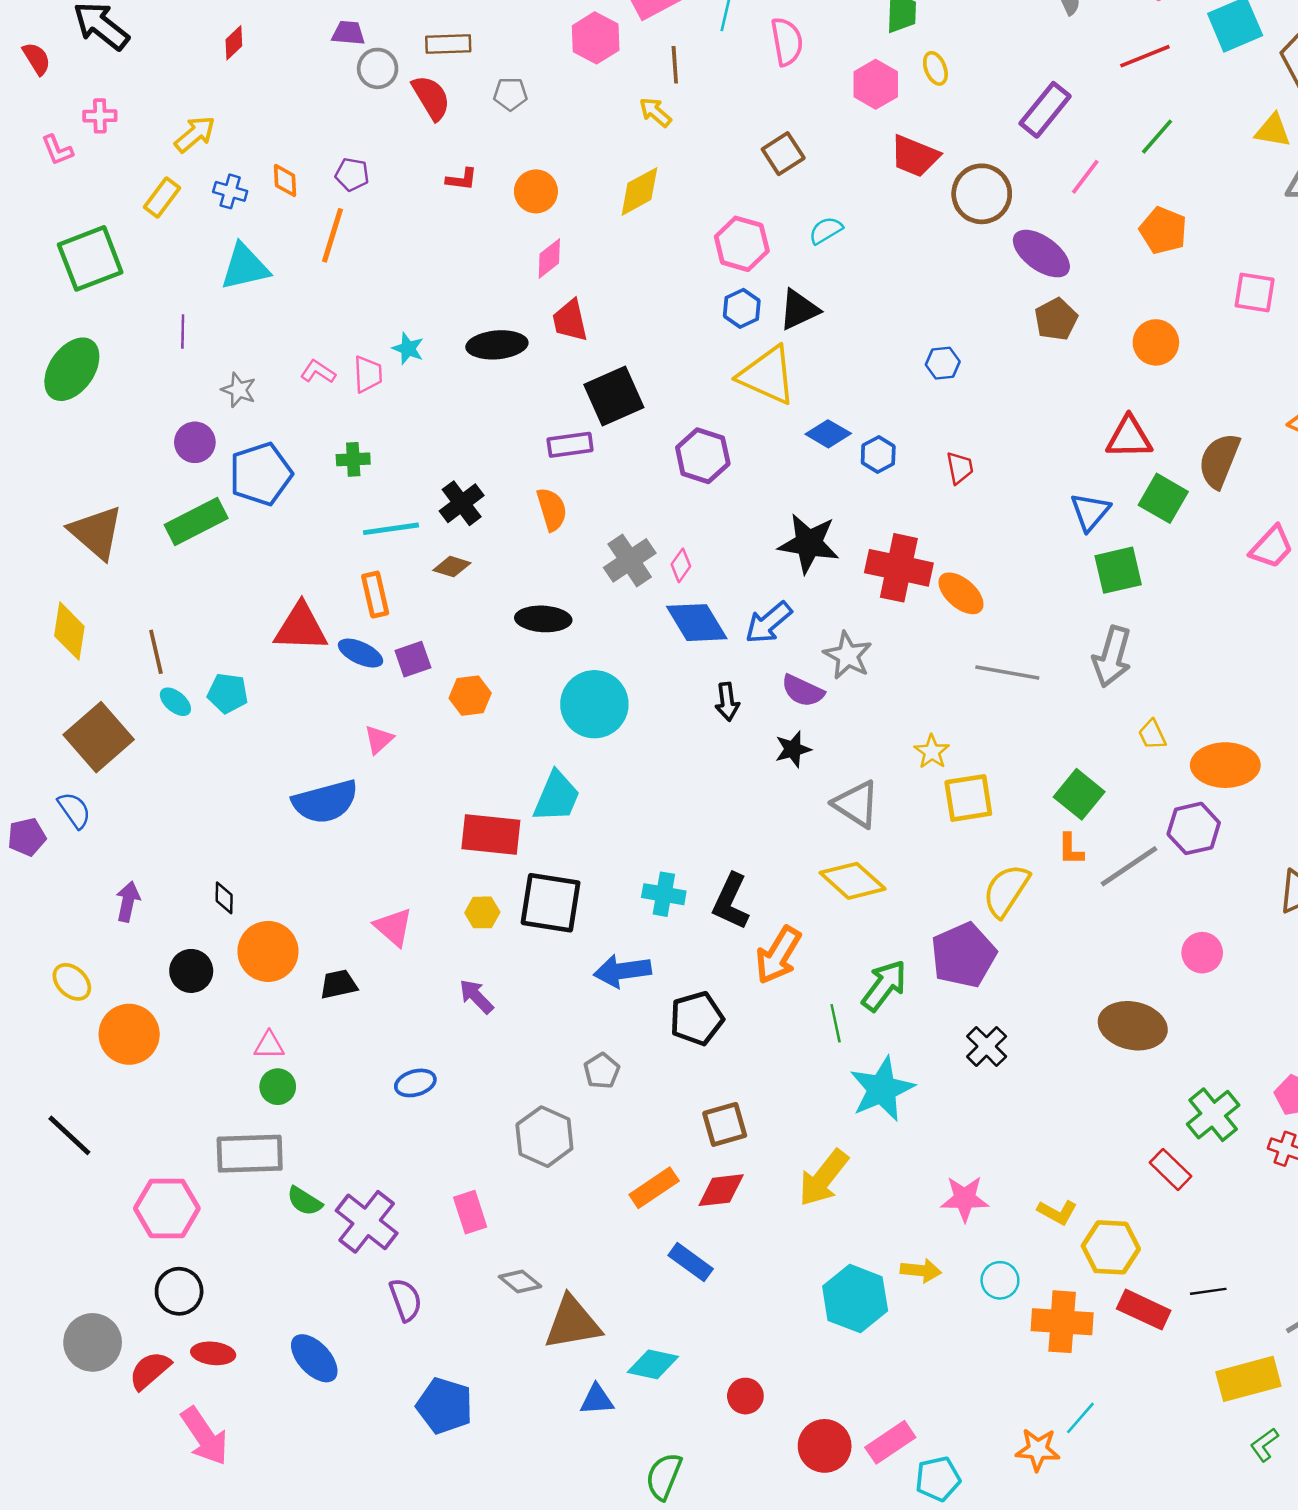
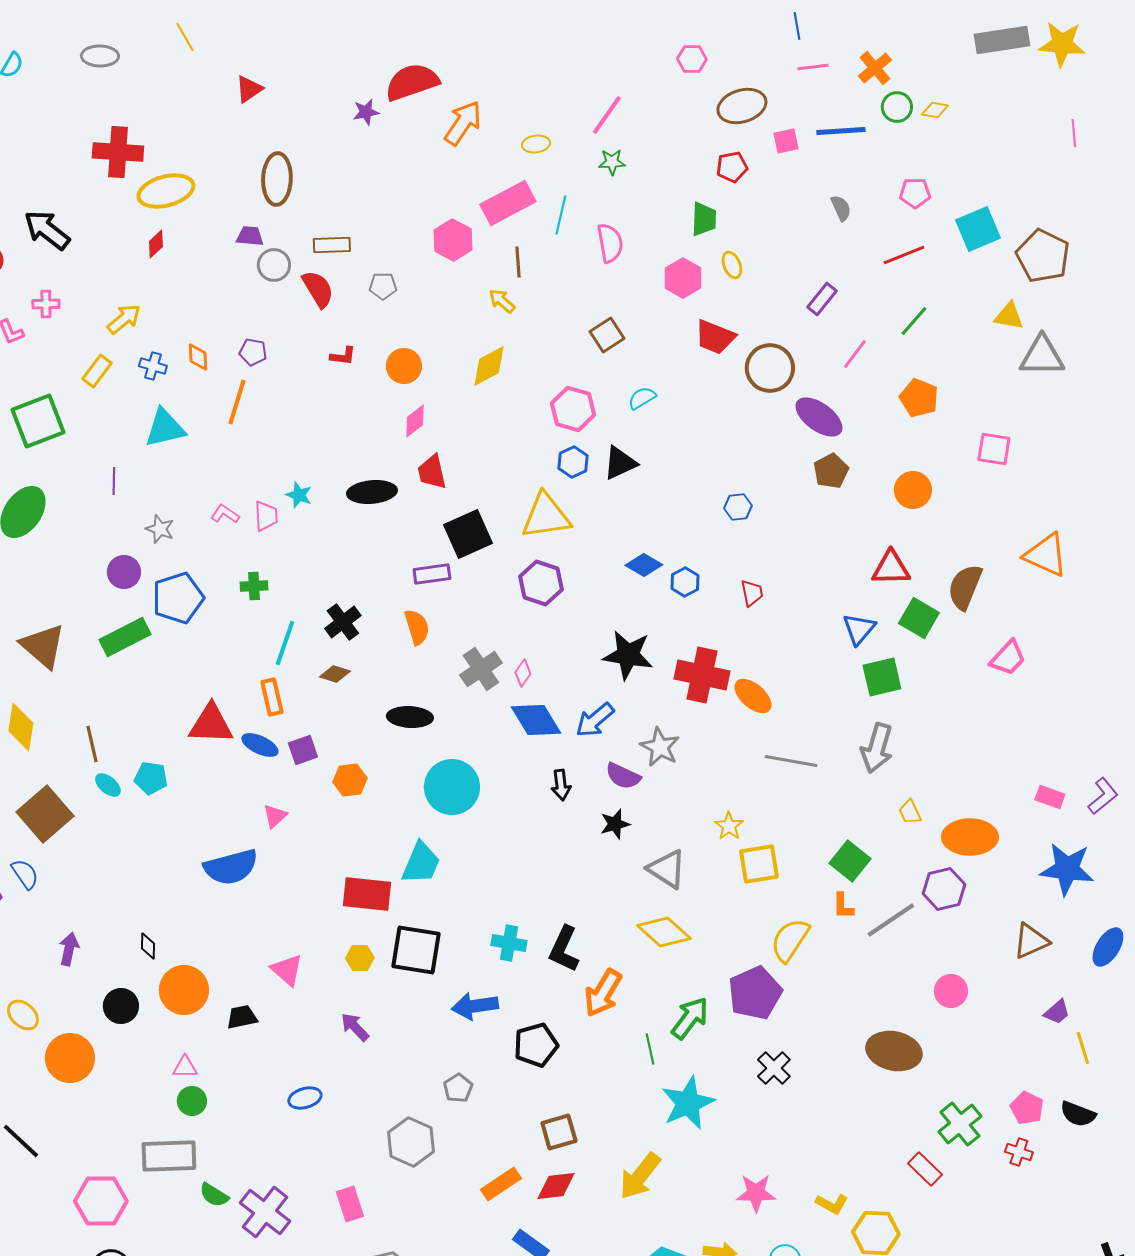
purple rectangle: (1045, 110) -> (822, 299), size x0.7
yellow triangle: (767, 375) -> (546, 516), moved, turned -32
cyan line: (391, 529) -> (285, 643), turned -63

